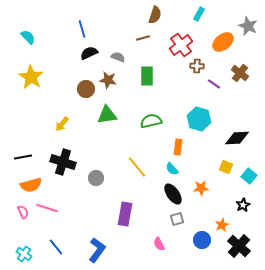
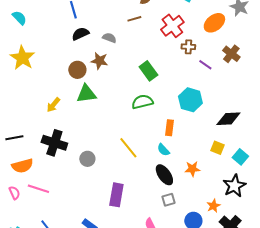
green rectangle: (147, 76) -> (148, 71), moved, turned -36
green triangle: (107, 115) -> (86, 94), moved
black star: (243, 205) -> (234, 186), size x1.6

